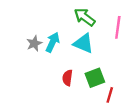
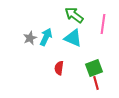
green square: (95, 78) -> (94, 68), moved
red line: (110, 95) -> (96, 83), turned -32

